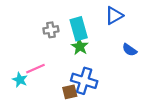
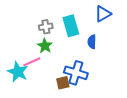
green star: (80, 47) -> (45, 46), moved
blue semicircle: (130, 50) -> (92, 42), moved, turned 56
cyan star: (20, 80) -> (18, 72), size x1.5

